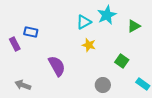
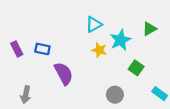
cyan star: (107, 15) -> (120, 40), moved
blue rectangle: (31, 32) -> (42, 49), moved
gray arrow: (23, 85) -> (26, 95), turned -98

